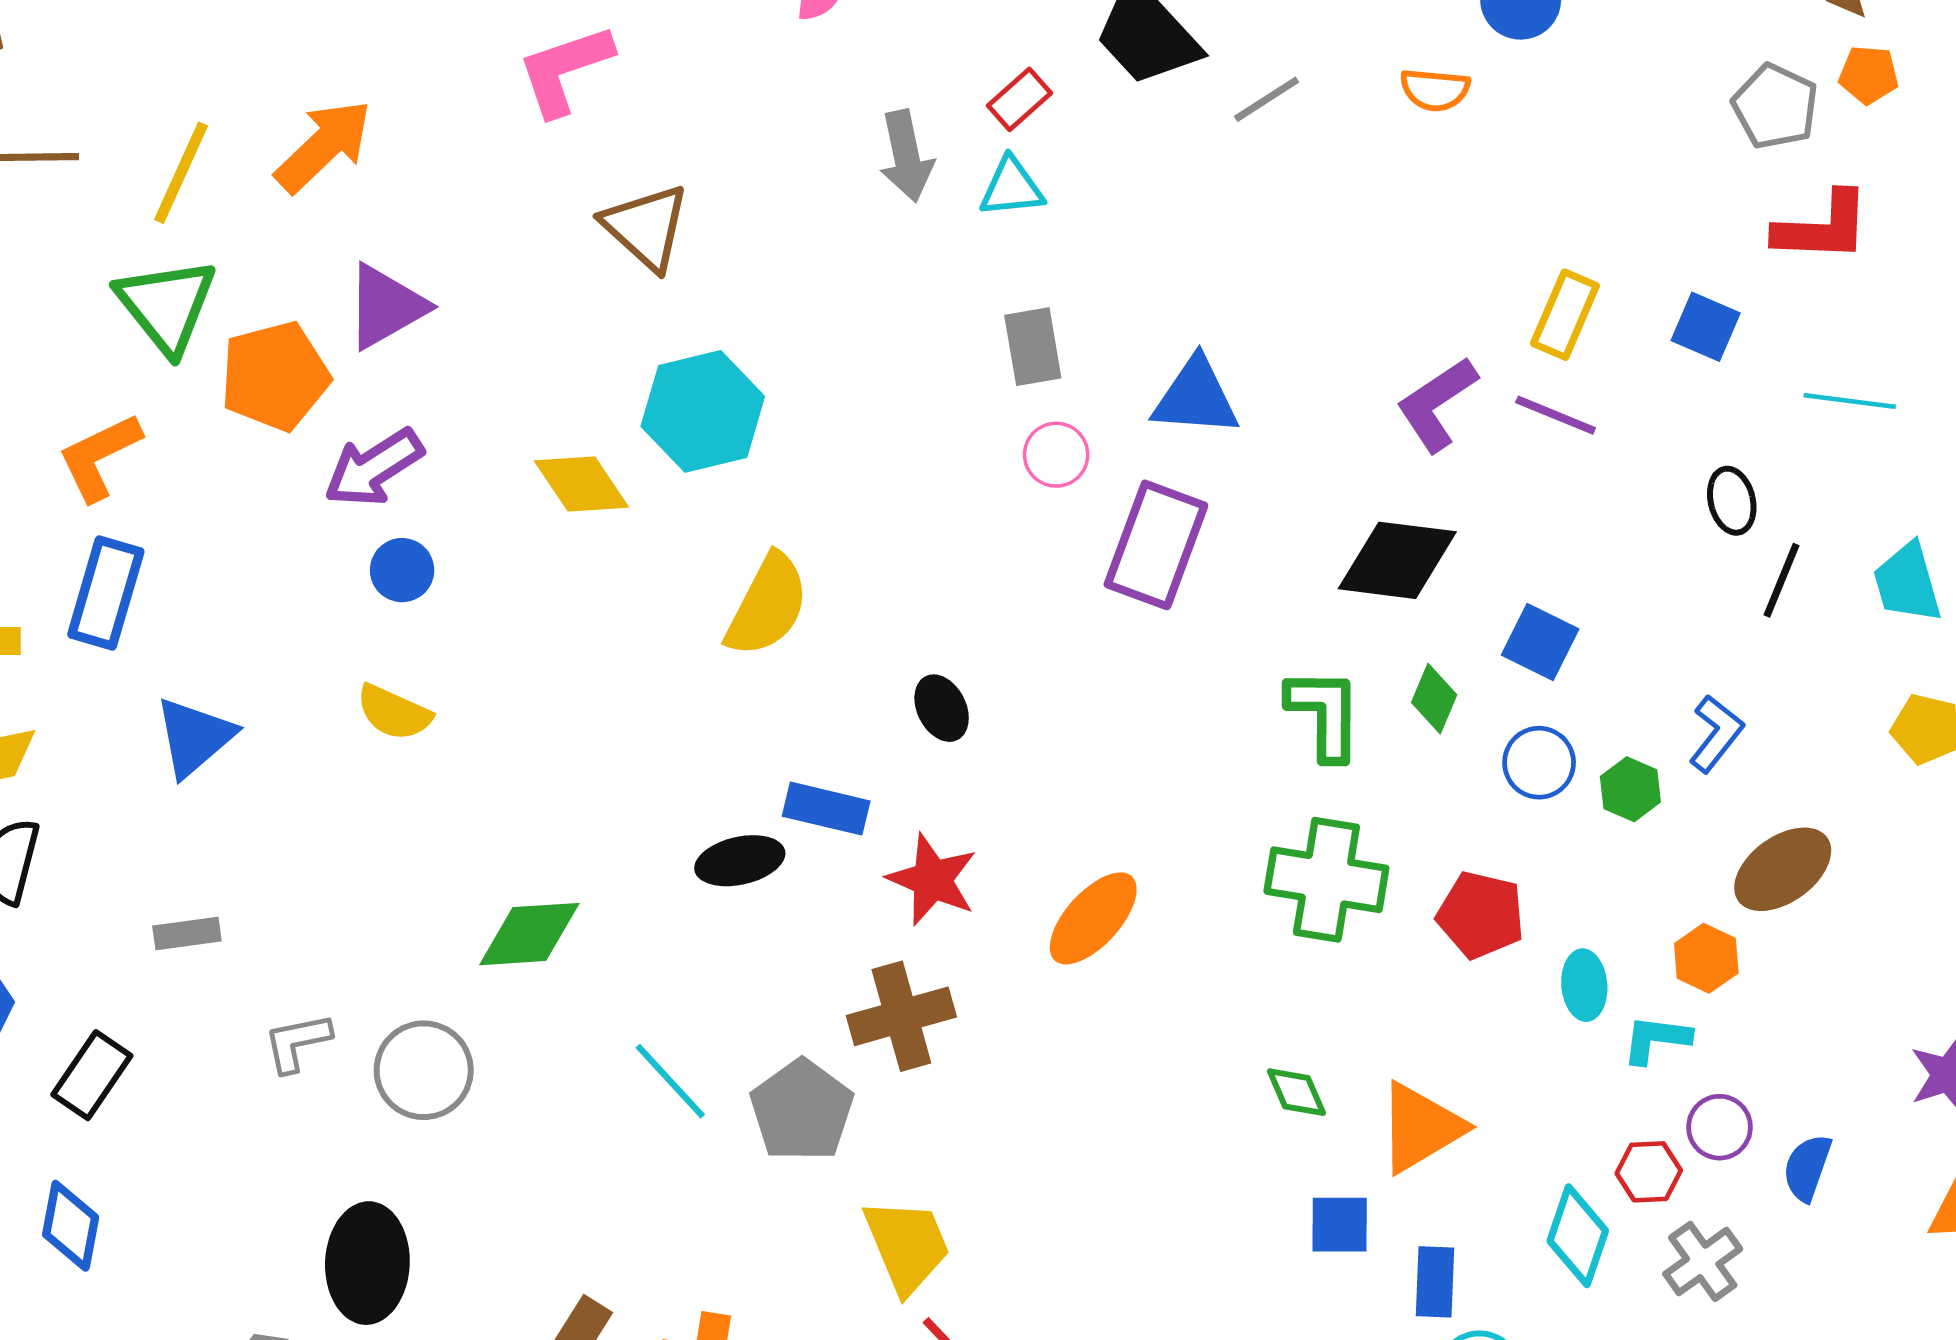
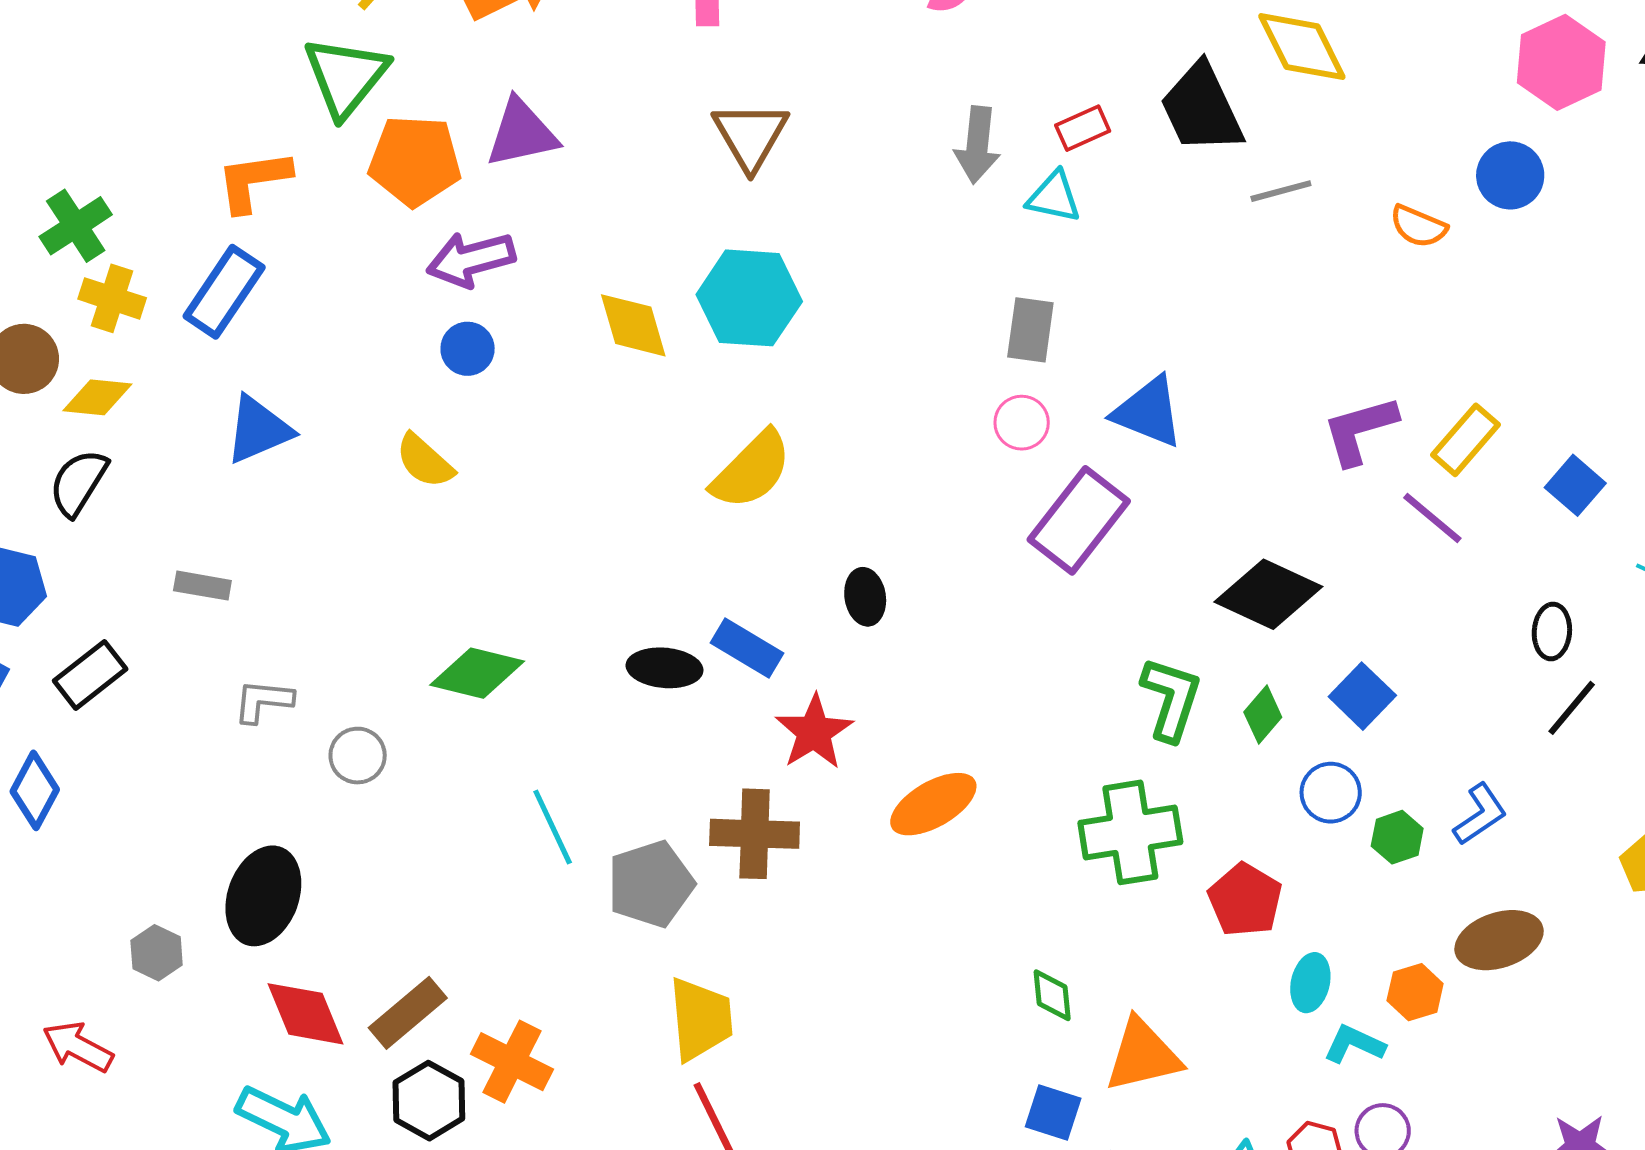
purple L-shape: (1437, 404) -> (1360, 430), moved
green cross: (1326, 880) -> (1130, 832), turned -36
gray circle: (424, 1070) -> (358, 756), size x0.7

